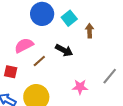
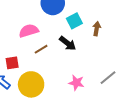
cyan square: (69, 18) -> (74, 21), moved
red square: (11, 72) -> (12, 63), moved, turned -32

